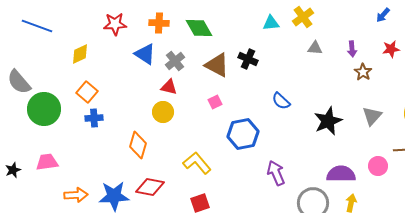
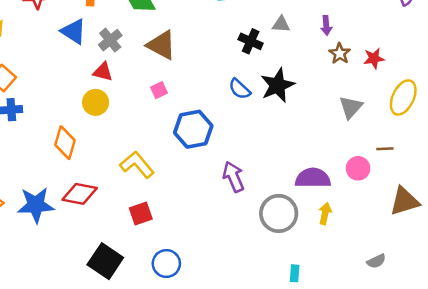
red star: (391, 49) -> (374, 58), moved
black cross: (248, 59) -> (251, 41), moved
black star: (328, 121) -> (277, 85), moved

